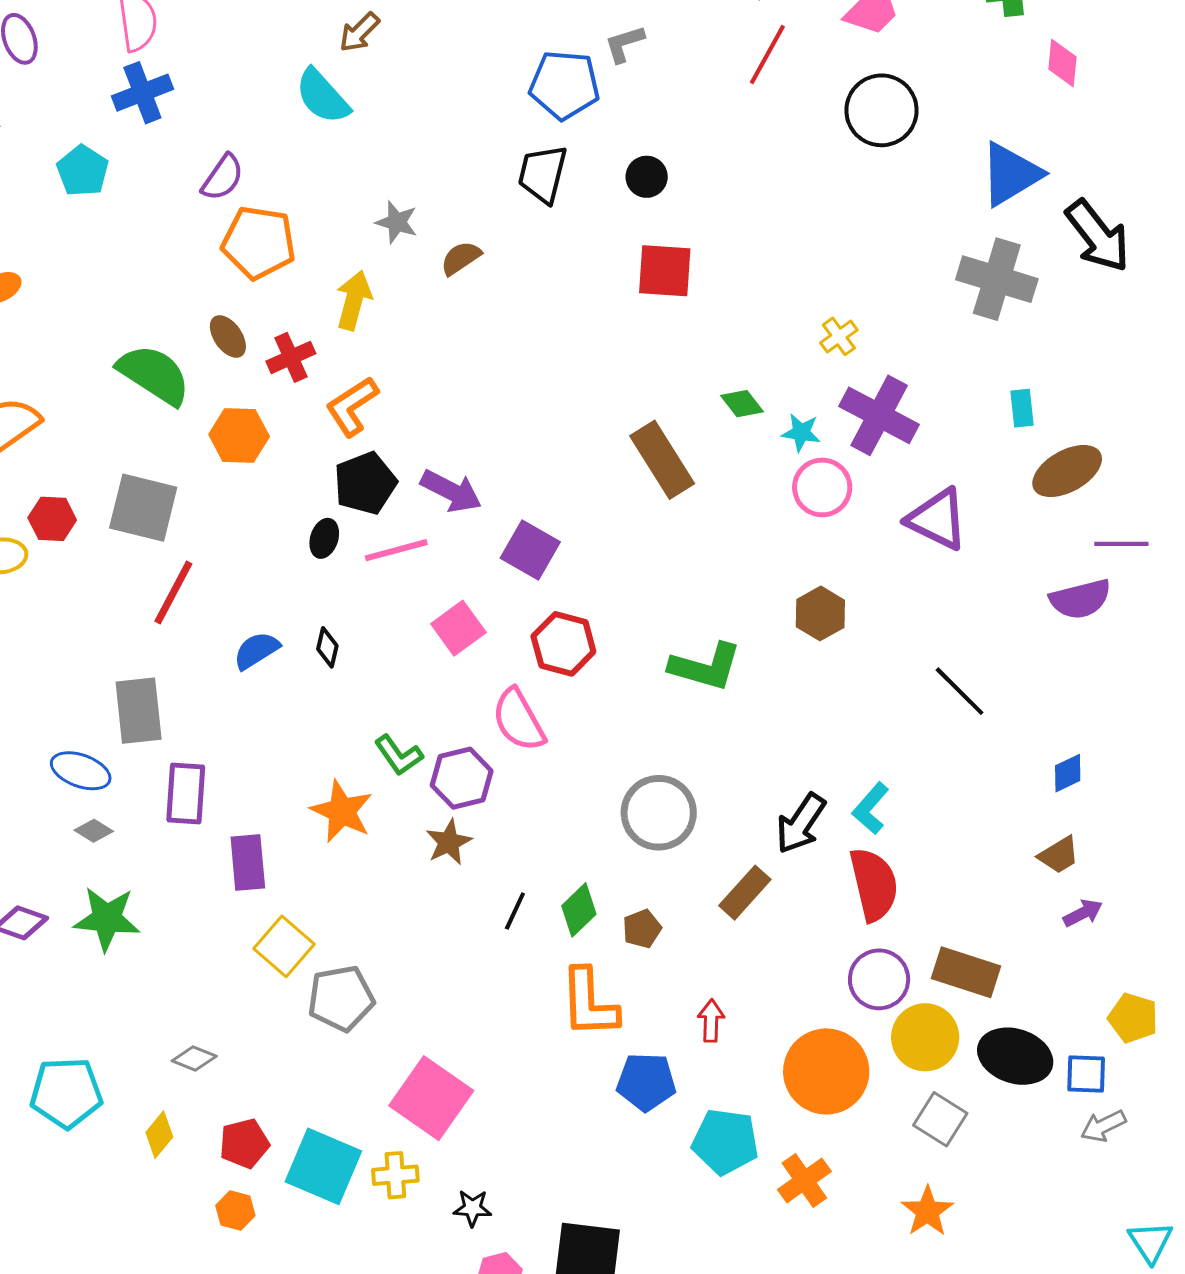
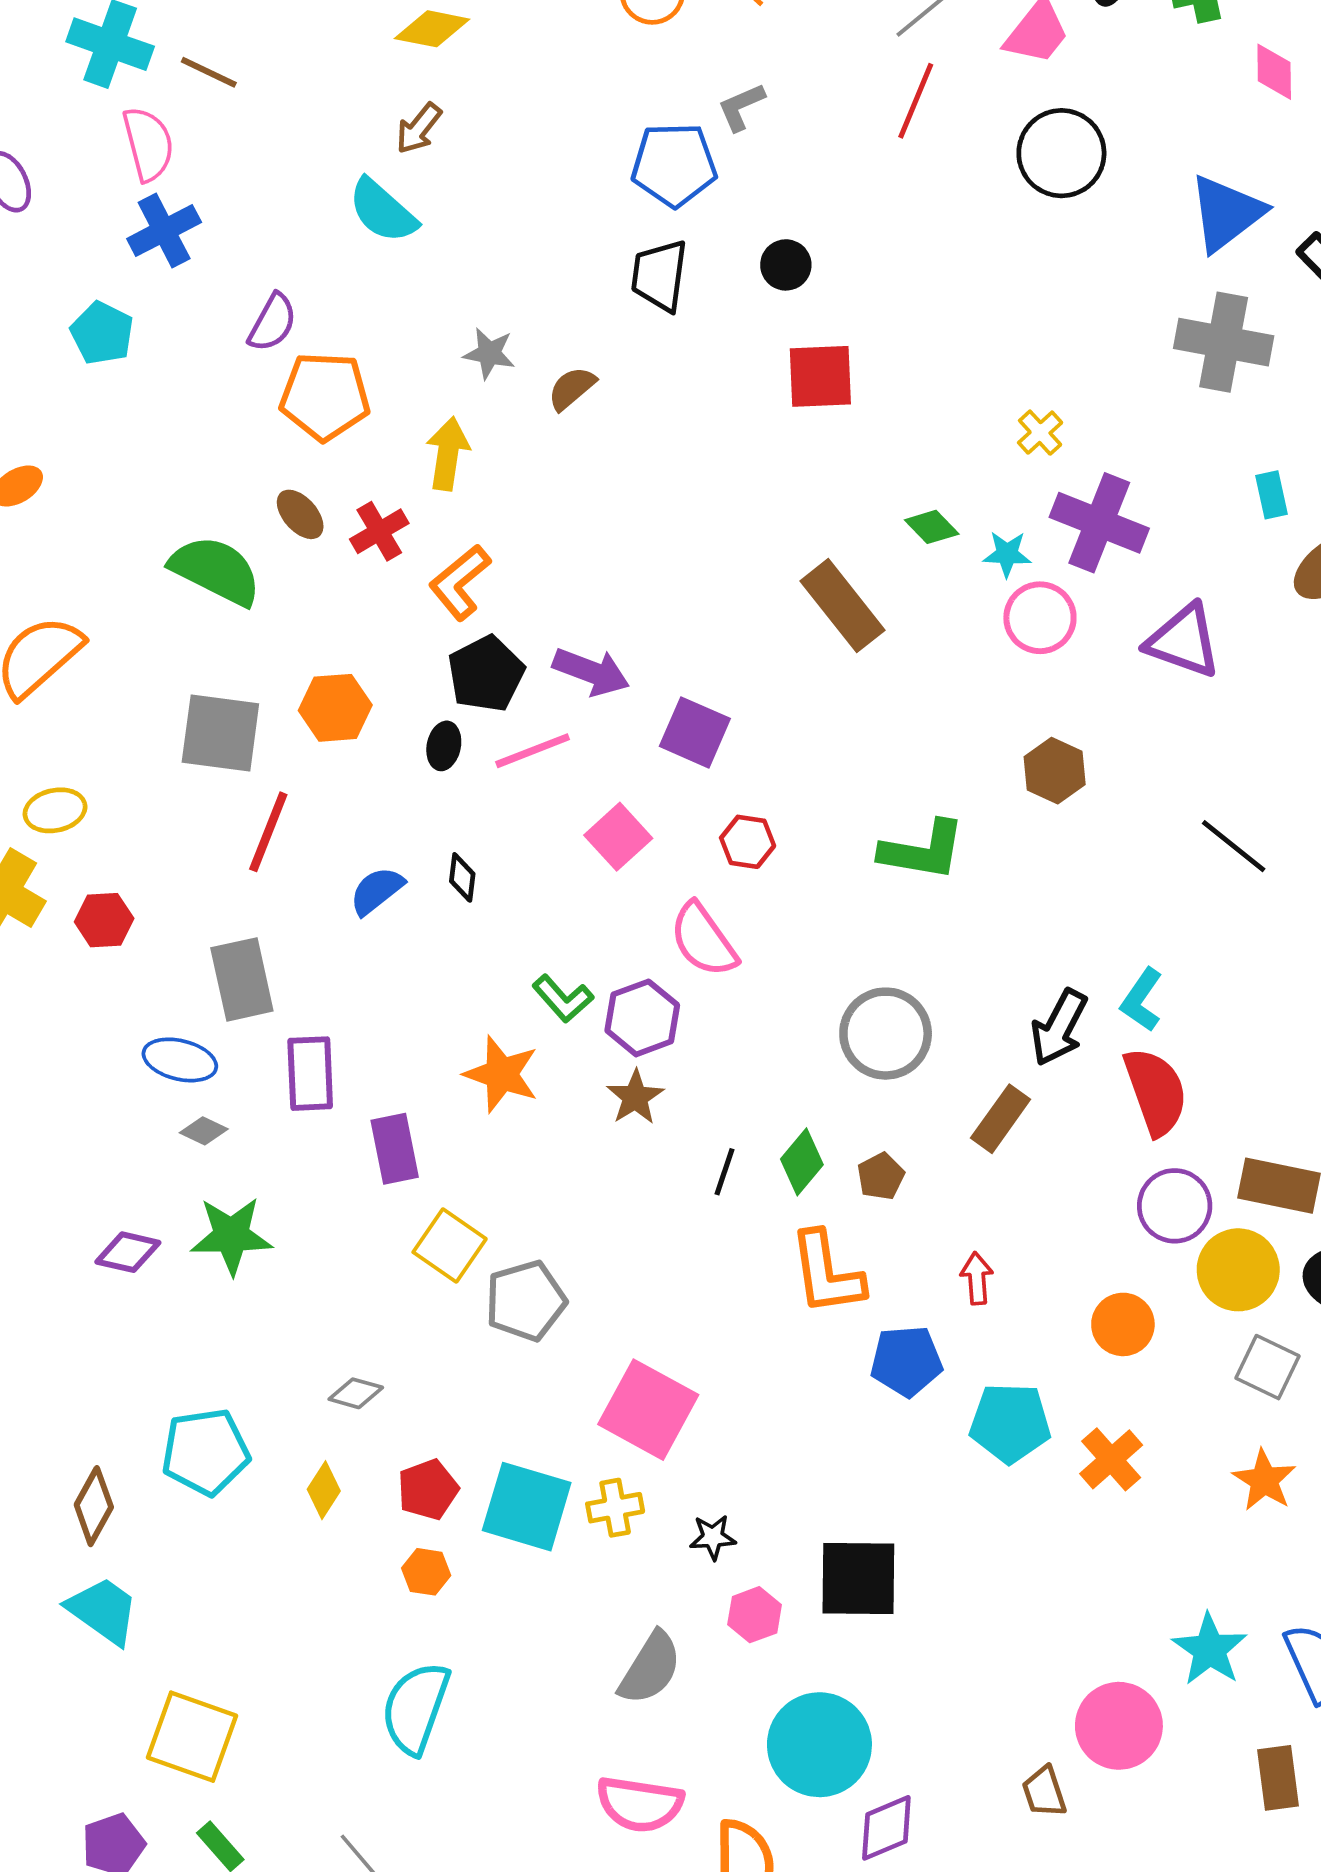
orange hexagon: (239, 435) -> (335, 708), moved
red hexagon: (52, 519) -> (104, 920), moved
red hexagon: (563, 644) -> (748, 842), size x0.7
orange circle: (826, 1071) -> (1123, 1324), size x0.6

